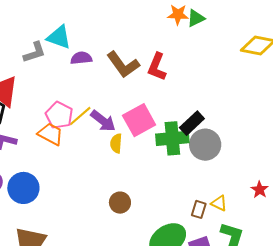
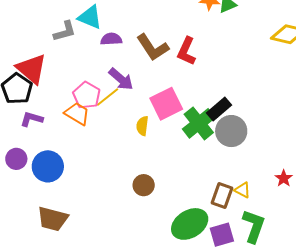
purple arrow: (103, 121) -> (121, 79), moved
green cross: (172, 138) -> (199, 123), turned -36
brown rectangle: (199, 209) -> (222, 195), size x1.4

